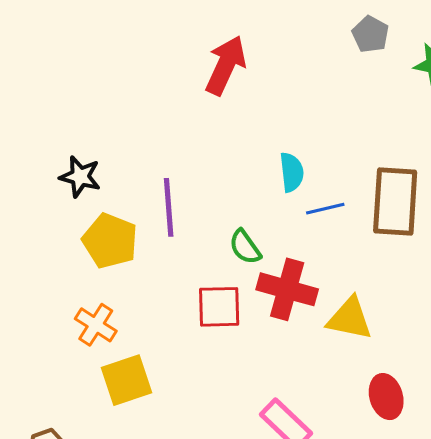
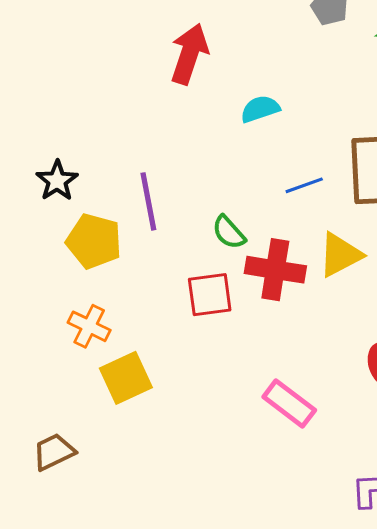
cyan semicircle: (292, 172) -> (260, 109), moved, turned -96
black star: (80, 177) -> (57, 181), turned 30
yellow triangle: (350, 319) -> (340, 255), moved, turned -33

